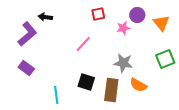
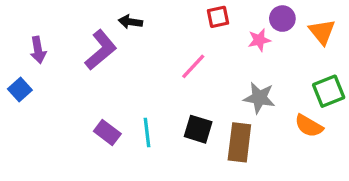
purple rectangle: (26, 68) -> (107, 132), moved
orange semicircle: (138, 85) -> (309, 126), moved
cyan line: (56, 95) -> (147, 132), moved

